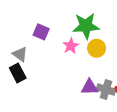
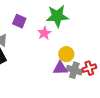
yellow circle: (97, 48) -> (66, 54), moved

